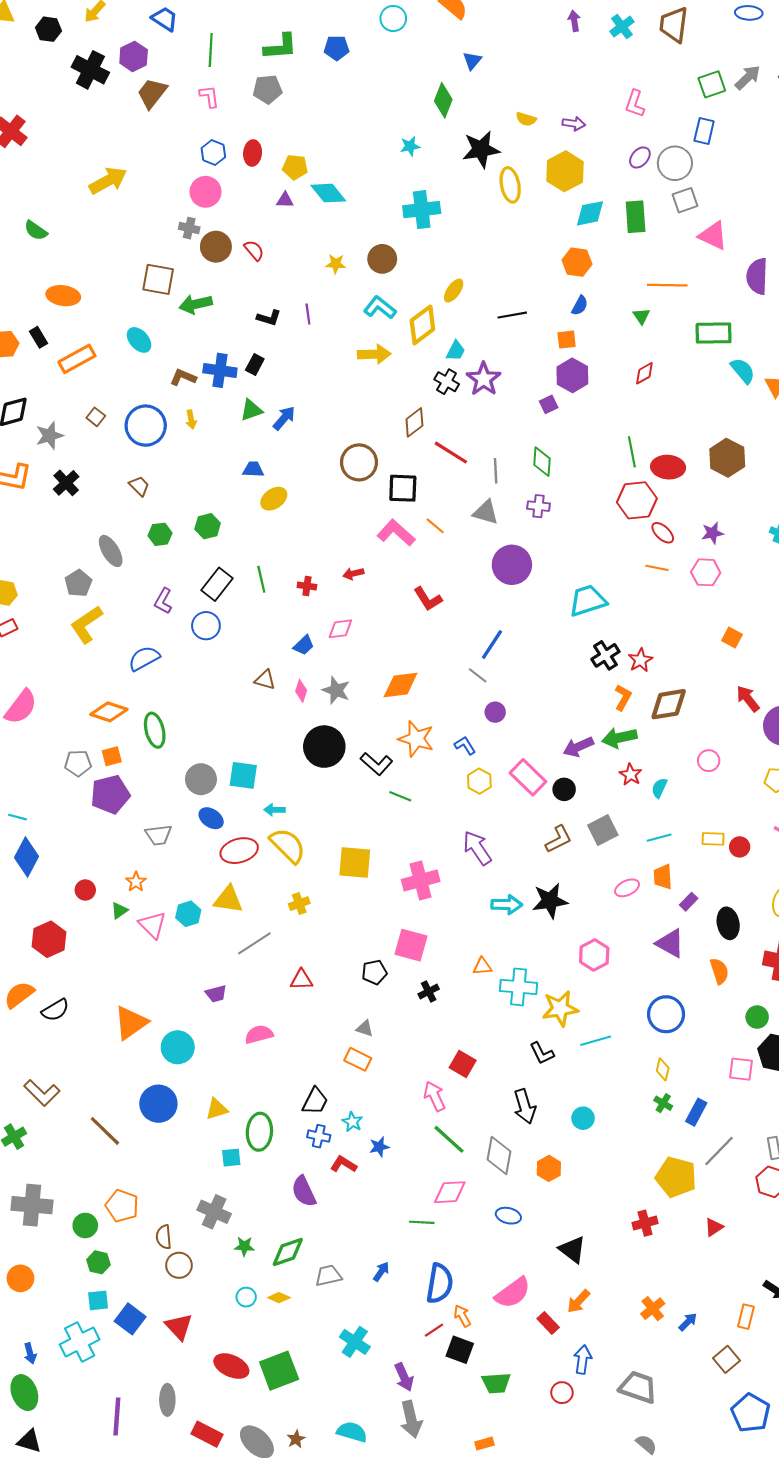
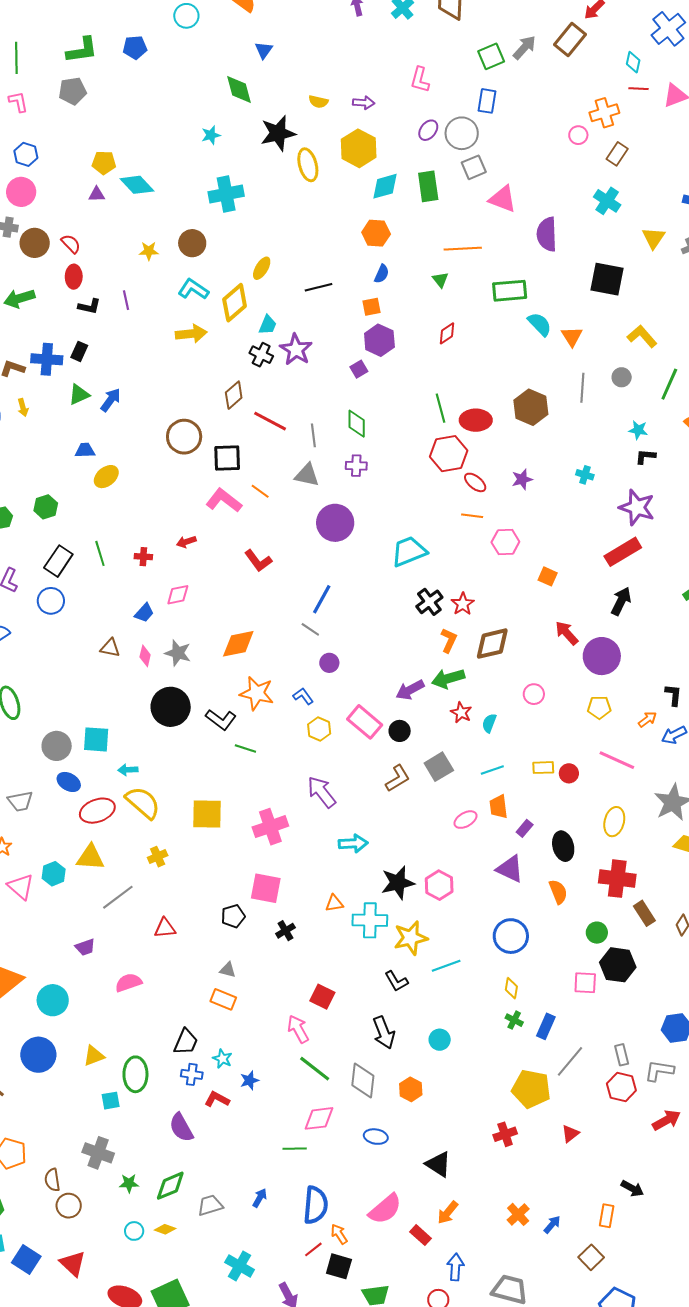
green diamond: (443, 100) -> (239, 90), turned -32
red ellipse: (253, 153) -> (74, 277), moved
pink hexagon: (706, 572) -> (505, 542), moved
black star: (550, 901) -> (398, 883), moved

